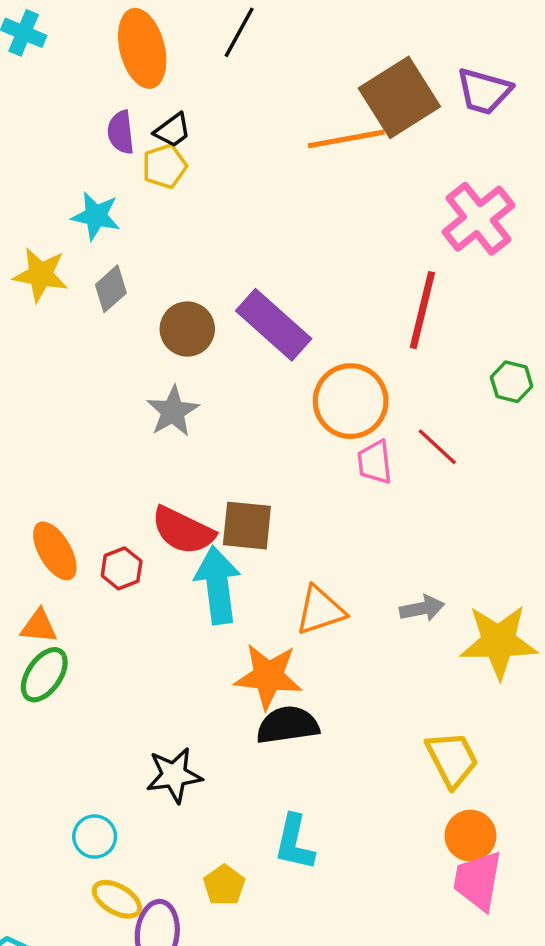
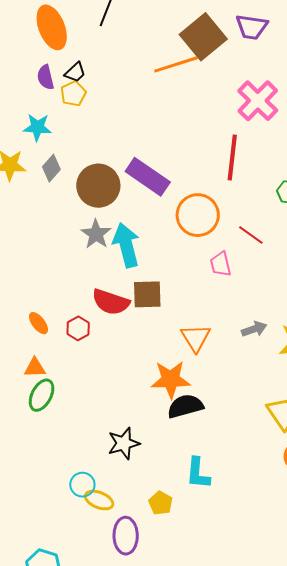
brown circle: (187, 329) -> (98, 186), size x1.4
pink trapezoid: (375, 462) -> (221, 264), moved
orange ellipse: (55, 551) -> (38, 323), size x0.7
cyan arrow: (218, 585) -> (126, 245), moved
orange triangle: (320, 611) -> (196, 338), turned -36
yellow ellipse: (117, 899) -> (99, 500), moved

